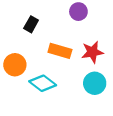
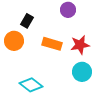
orange circle: (15, 65) -> (14, 41), moved
cyan diamond: (43, 83) -> (31, 85), moved

